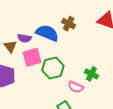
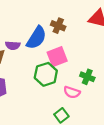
blue semicircle: (47, 33) -> (36, 38), turned 105
pink square: (32, 57) -> (57, 57), moved

